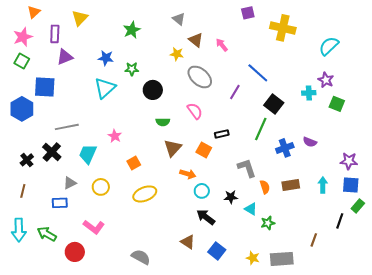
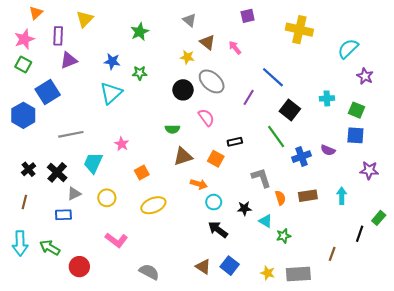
purple square: (248, 13) -> (248, 16), moved
purple star: (326, 80) -> (365, 76), moved
blue square: (45, 87) -> (48, 92), turned -35
black circle: (153, 90) -> (183, 90), moved
green line: (261, 129) -> (276, 136), turned -60
brown triangle: (173, 148) -> (183, 157), turned 30
black cross: (52, 152) -> (57, 172), moved
blue square: (351, 185) -> (355, 135), moved
pink L-shape: (94, 227) -> (116, 240), moved
brown triangle: (188, 242) -> (203, 267), moved

